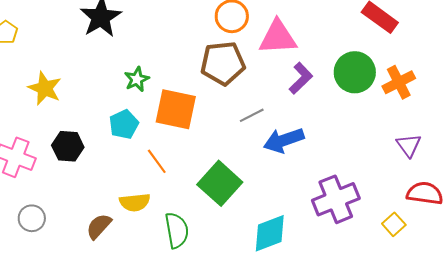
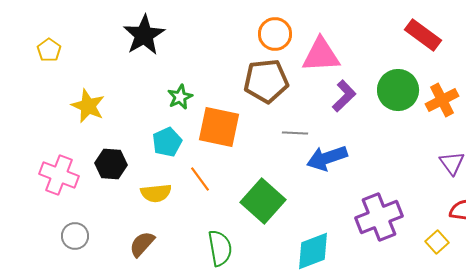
gray line: (252, 115) -> (295, 133), turned 30
yellow semicircle: (135, 202) -> (156, 193), moved

